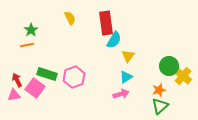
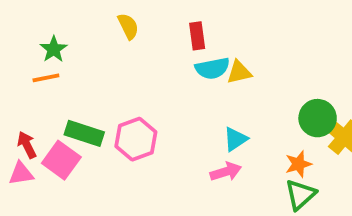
red rectangle: (106, 23) -> (197, 36), size x0.6
cyan semicircle: (114, 40) -> (212, 68), turned 48
yellow triangle: (128, 56) -> (239, 72), moved, turned 40

